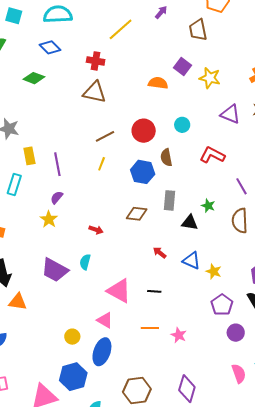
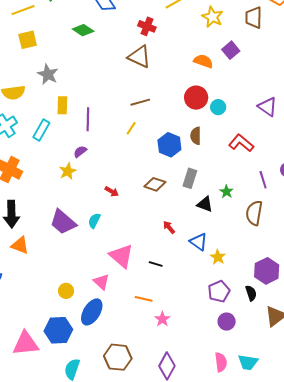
yellow star: (210, 78) -> (212, 17), moved
red circle: (144, 131) -> (196, 98), moved
pink star: (179, 335) -> (162, 319), moved

